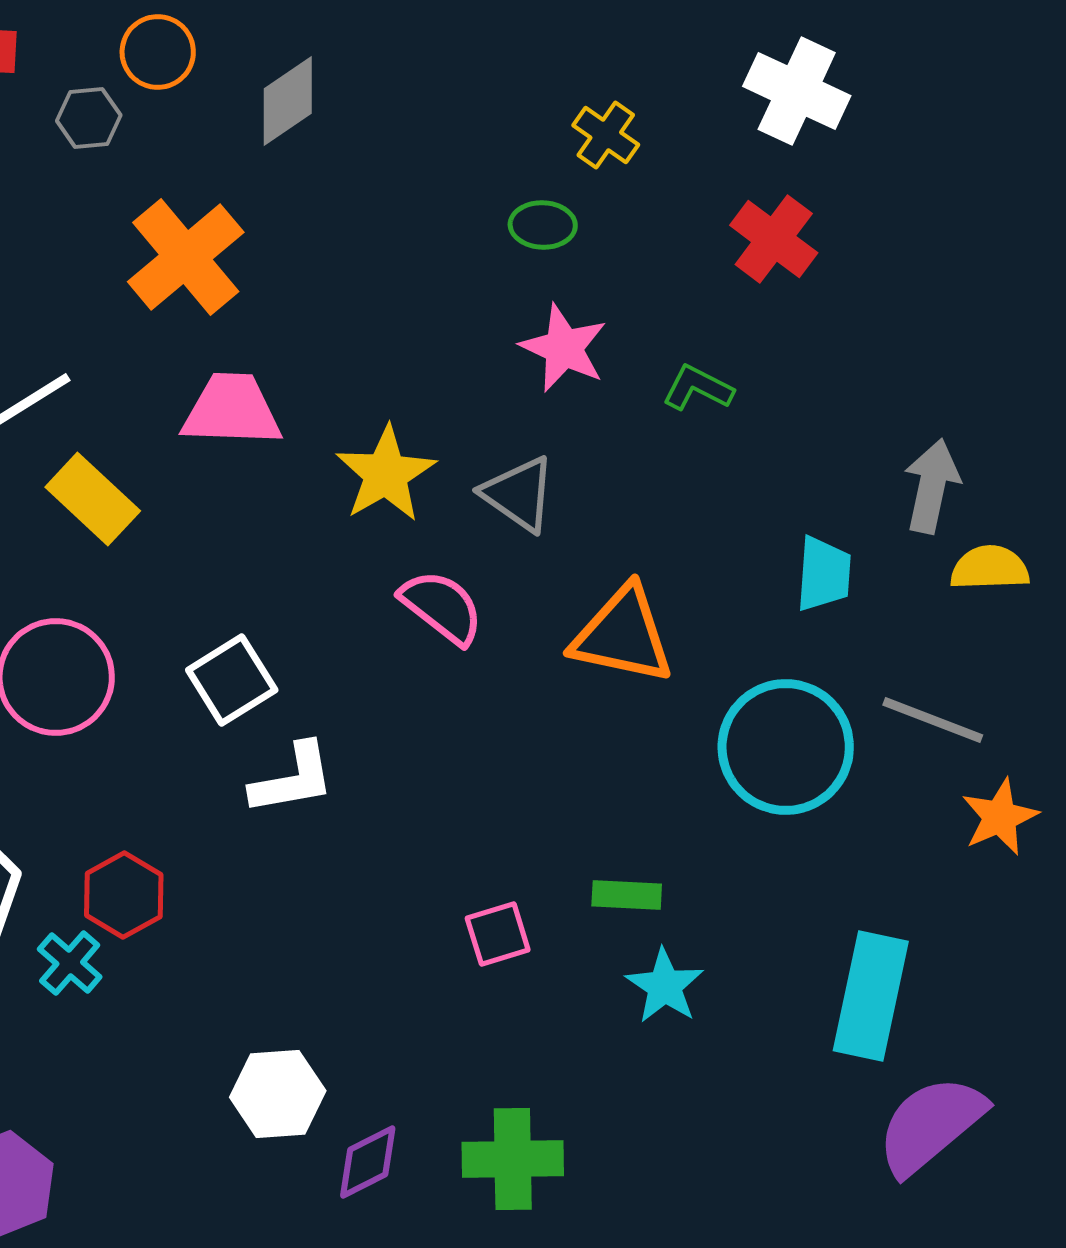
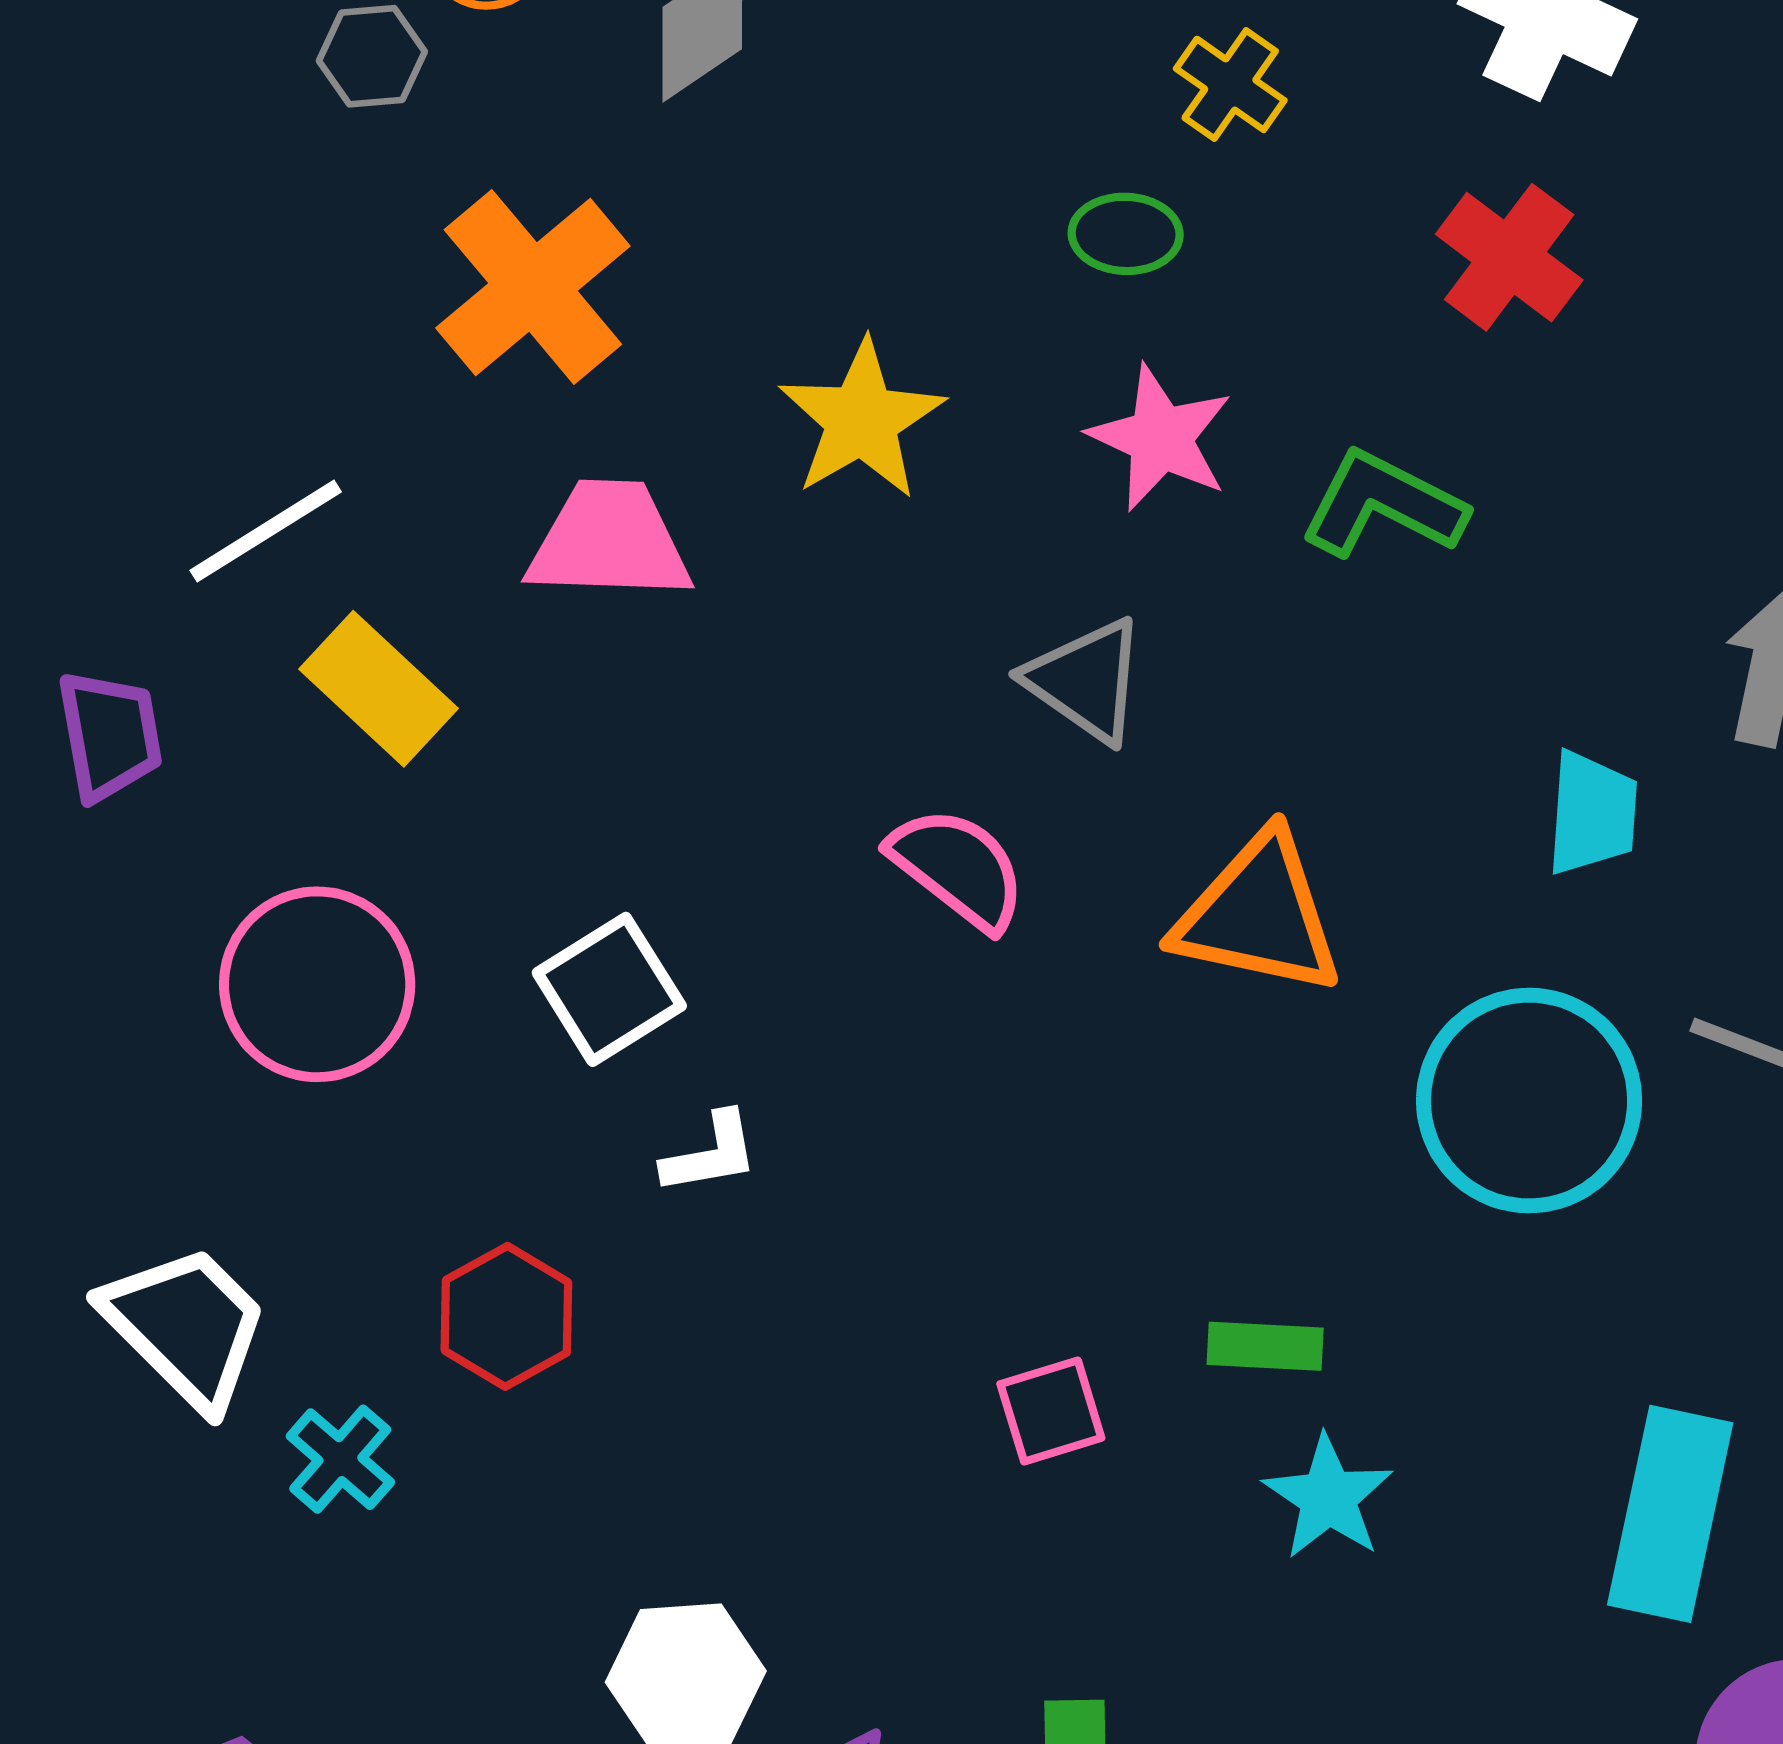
green L-shape: (698, 388) -> (1383, 504), size x1.4
yellow star: (386, 474) -> (862, 420), moved
white L-shape: (293, 779) -> (711, 1154), size x0.7
red hexagon: (124, 895) -> (506, 1316), moved

